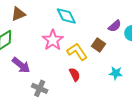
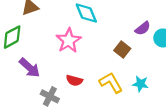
yellow L-shape: (77, 52) -> (111, 83), moved
red semicircle: (75, 75) -> (74, 80), moved, turned 128

